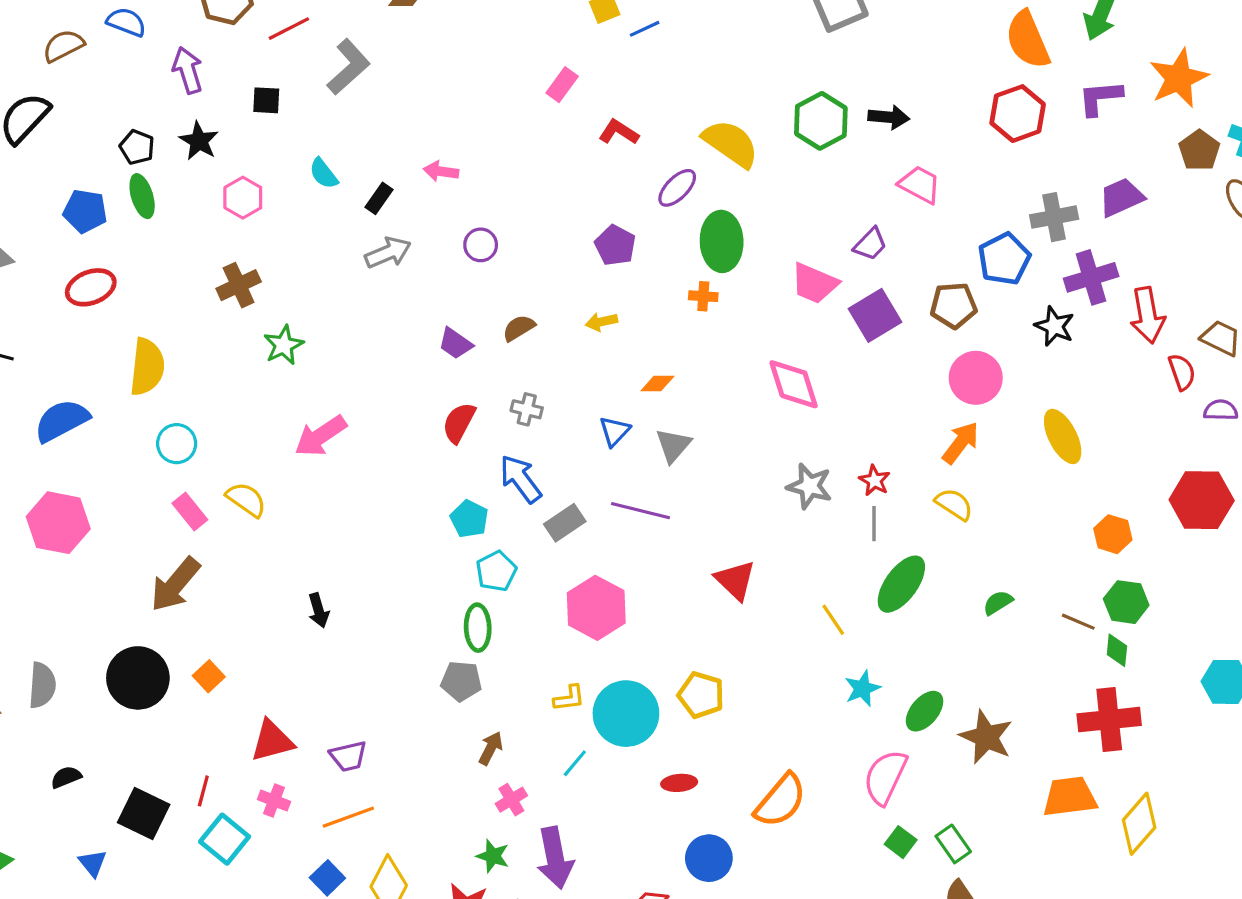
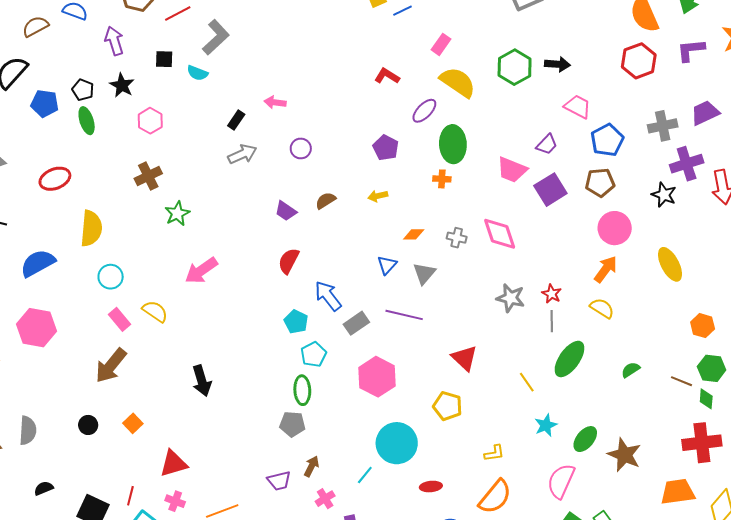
pink rectangle: (562, 85) -> (441, 44), moved
cyan semicircle: (324, 174) -> (197, 73), moved, turned -30
blue pentagon: (85, 211) -> (45, 103), moved
blue pentagon: (1004, 259) -> (607, 140), moved
gray cross: (527, 409) -> (457, 238), moved
black arrow: (319, 610) -> (202, 381), size x1.4
black circle: (138, 678) -> (88, 425), size x0.5
yellow pentagon: (701, 695) -> (448, 406), moved
yellow L-shape: (569, 698) -> (494, 453), moved
purple trapezoid: (348, 756) -> (279, 481), moved

